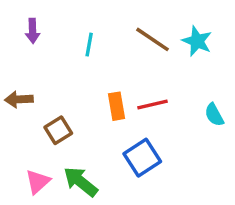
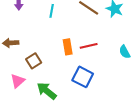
blue square: (142, 158) -> (83, 77), turned -30
pink triangle: (38, 182) -> (18, 81), moved

